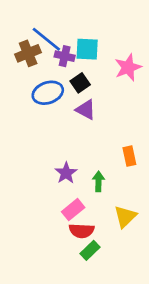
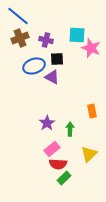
blue line: (46, 39) -> (18, 16), moved
cyan square: (87, 49) -> (77, 35), moved
pink star: (128, 67) -> (91, 48), turned -30
black square: (80, 83) -> (57, 59), turned 32
purple triangle: (86, 110) -> (52, 77), moved

